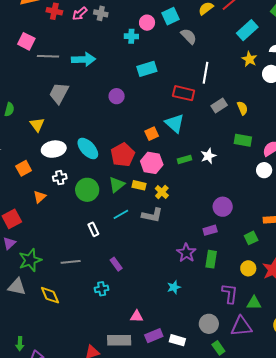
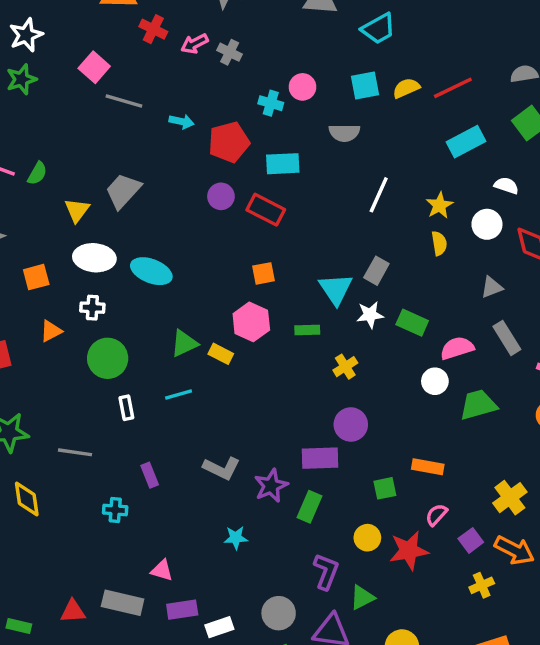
cyan square: (170, 16) -> (365, 86), moved
gray semicircle: (189, 36) -> (344, 133), moved, turned 120
cyan arrow: (84, 59) -> (182, 121), size x0.6
yellow star: (249, 59) -> (439, 205), moved
gray trapezoid: (59, 93) -> (123, 191), moved
red rectangle: (184, 93) -> (266, 210), moved
gray rectangle: (219, 106) -> (376, 271), moved, turned -42
yellow semicircle: (242, 108) -> (439, 243), moved
cyan triangle: (175, 123) -> (336, 289), moved
cyan ellipse: (88, 148) -> (151, 271), turned -40
red pentagon: (123, 155) -> (229, 142), moved
white star: (208, 156) -> (370, 315), moved
green circle: (87, 190) -> (108, 358), moved
yellow cross: (162, 192) -> (345, 367), moved
gray L-shape: (152, 215) -> (222, 468), moved
purple rectangle: (210, 230) -> (320, 458), size x1.5
green triangle: (254, 303) -> (362, 597), turned -42
white rectangle: (177, 340) -> (219, 627), turned -49

